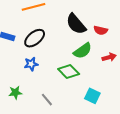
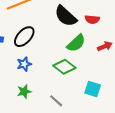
green star: (15, 93) -> (24, 91), moved
gray line: (47, 100) -> (56, 101), moved

